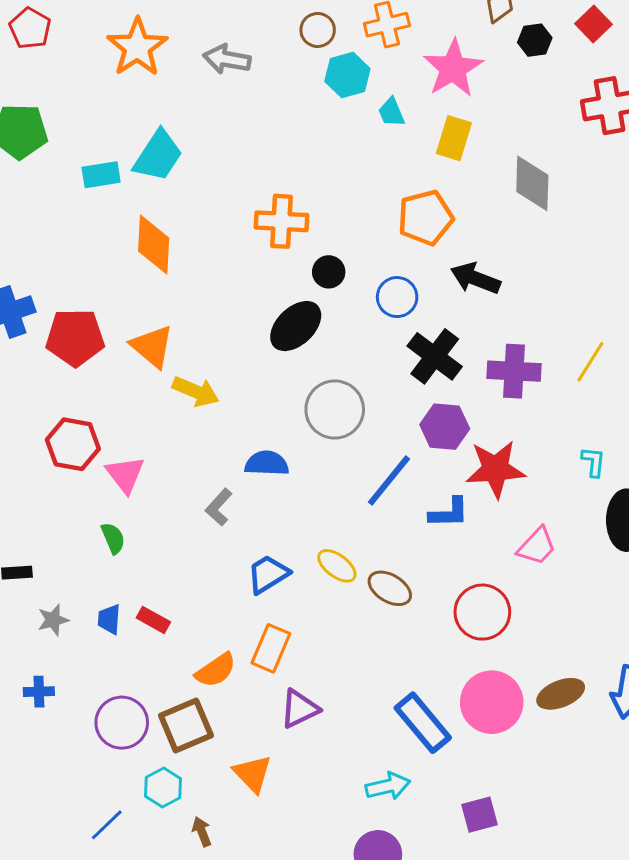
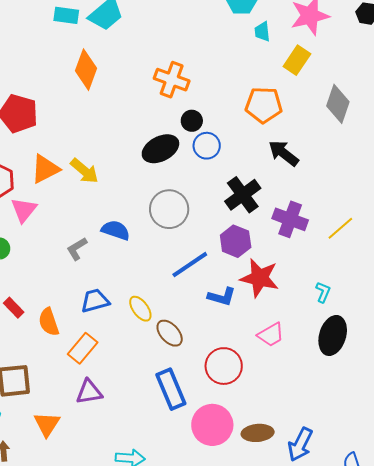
blue circle: (397, 297) -> (207, 146), moved
orange triangle: (152, 346) -> (45, 169), moved, turned 36
orange semicircle: (216, 670) -> (49, 322), moved, turned 88
blue rectangle: (423, 723) -> (171, 389), moved

